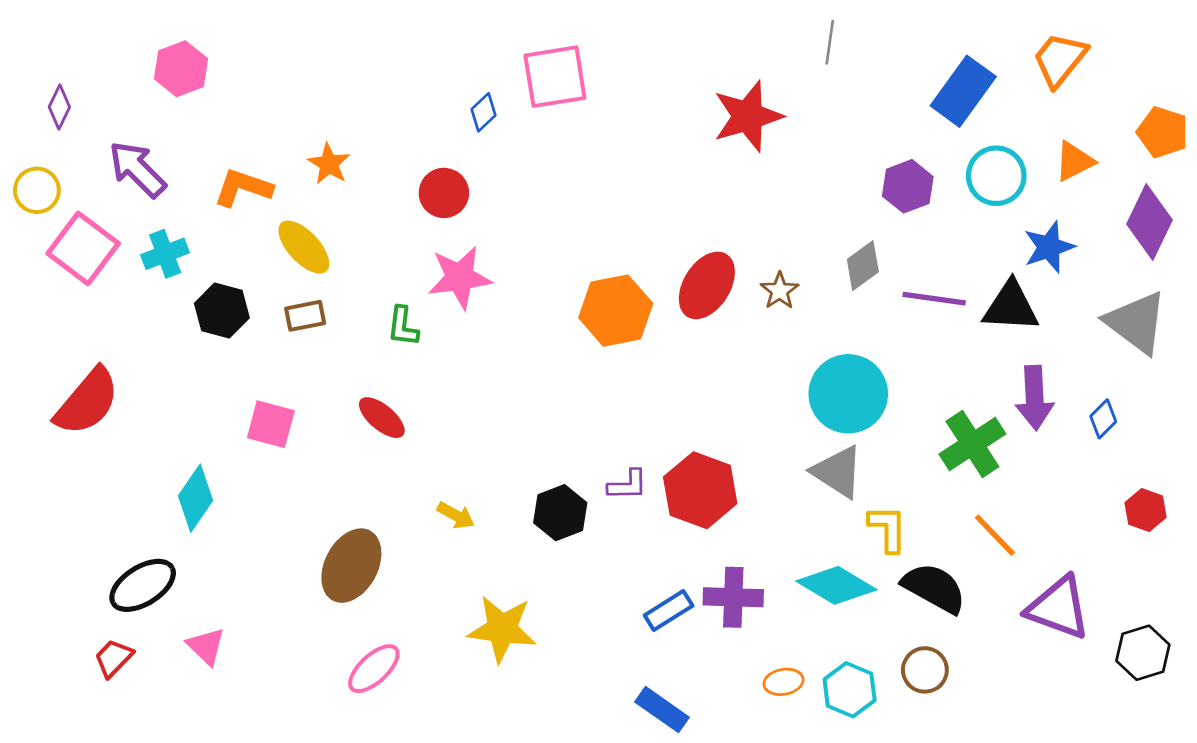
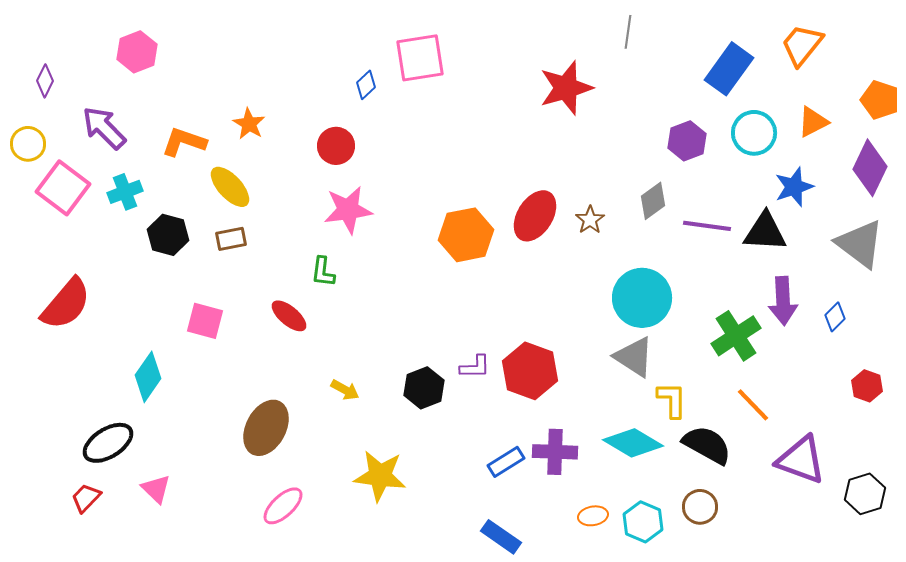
green L-shape: (403, 326) -> (323, 272), moved

